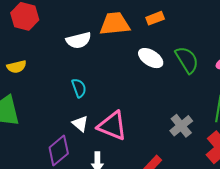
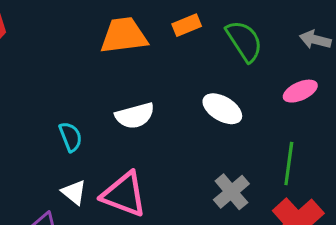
white semicircle: (79, 40) -> (135, 116), moved
white ellipse: (151, 58) -> (222, 109), moved
green semicircle: (187, 60) -> (244, 41), moved

